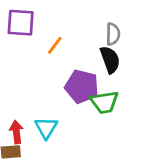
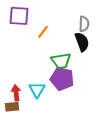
purple pentagon: (82, 87) -> (62, 79), moved
green trapezoid: (104, 102) -> (61, 61), moved

